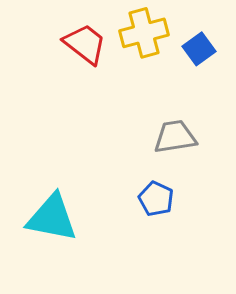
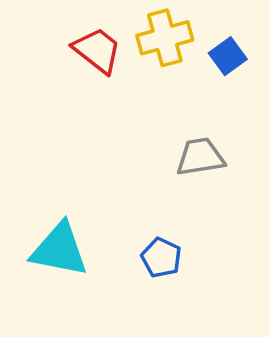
blue pentagon: (156, 199) -> (161, 258), moved

